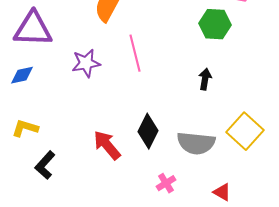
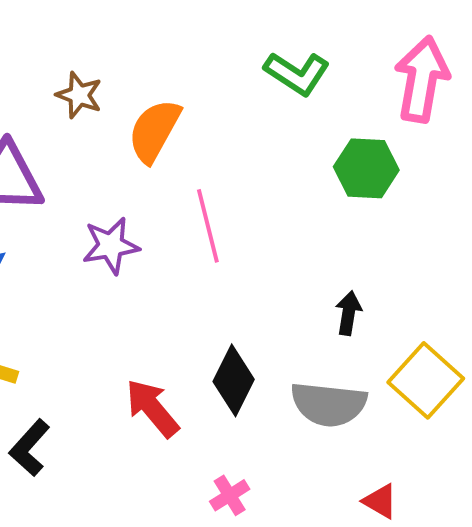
black arrow: (205, 79) -> (348, 313), moved
pink cross: (166, 183) -> (230, 495), moved

